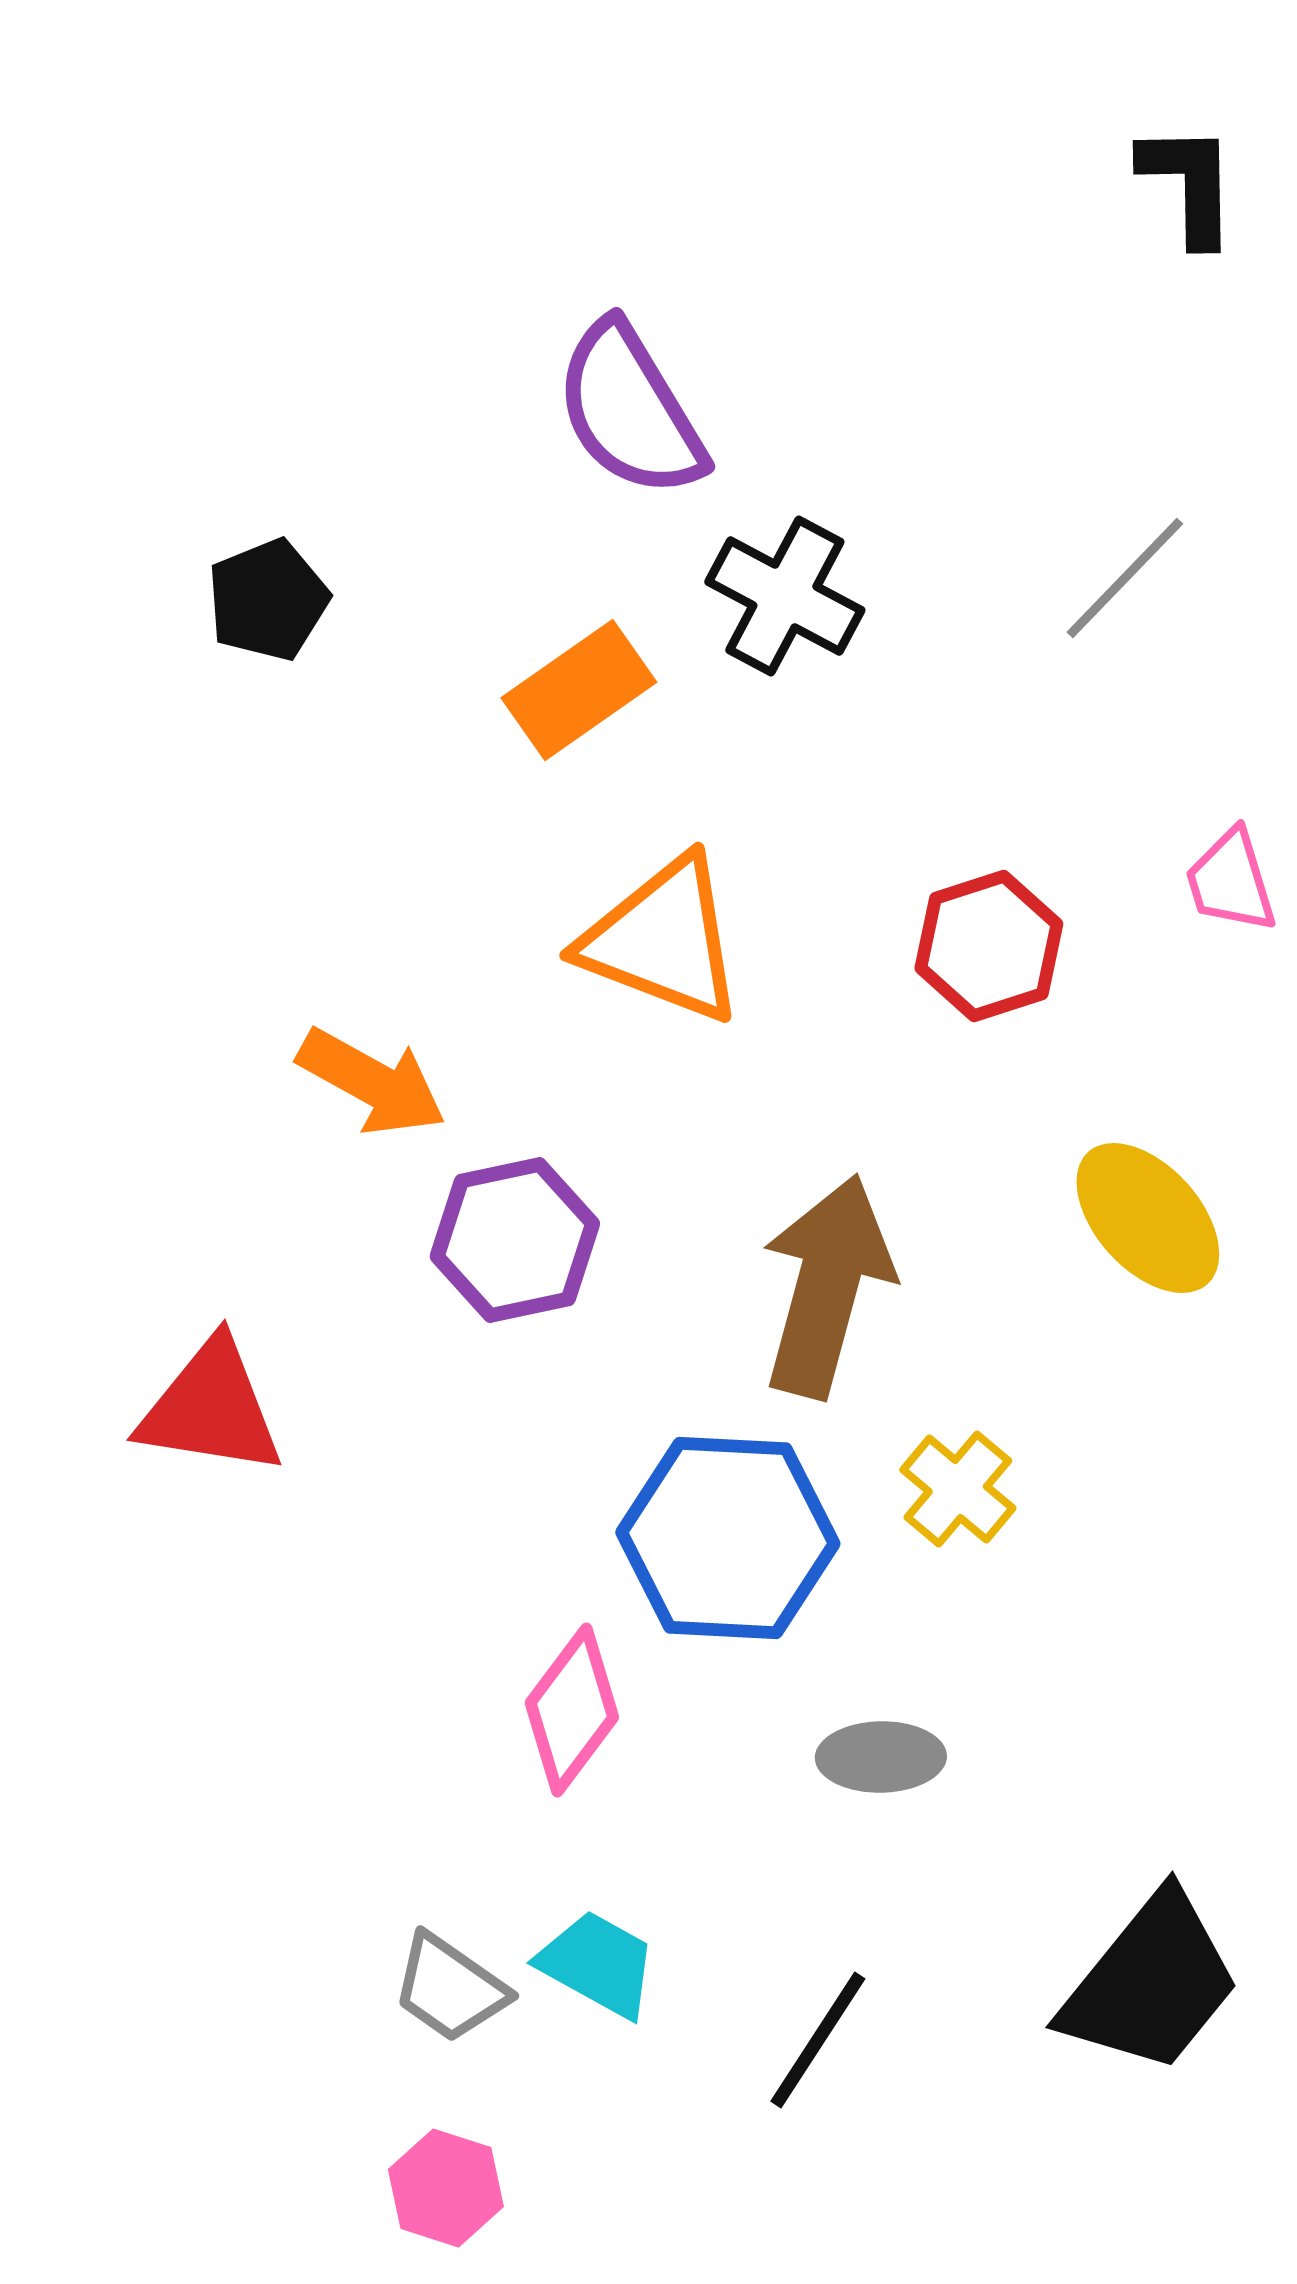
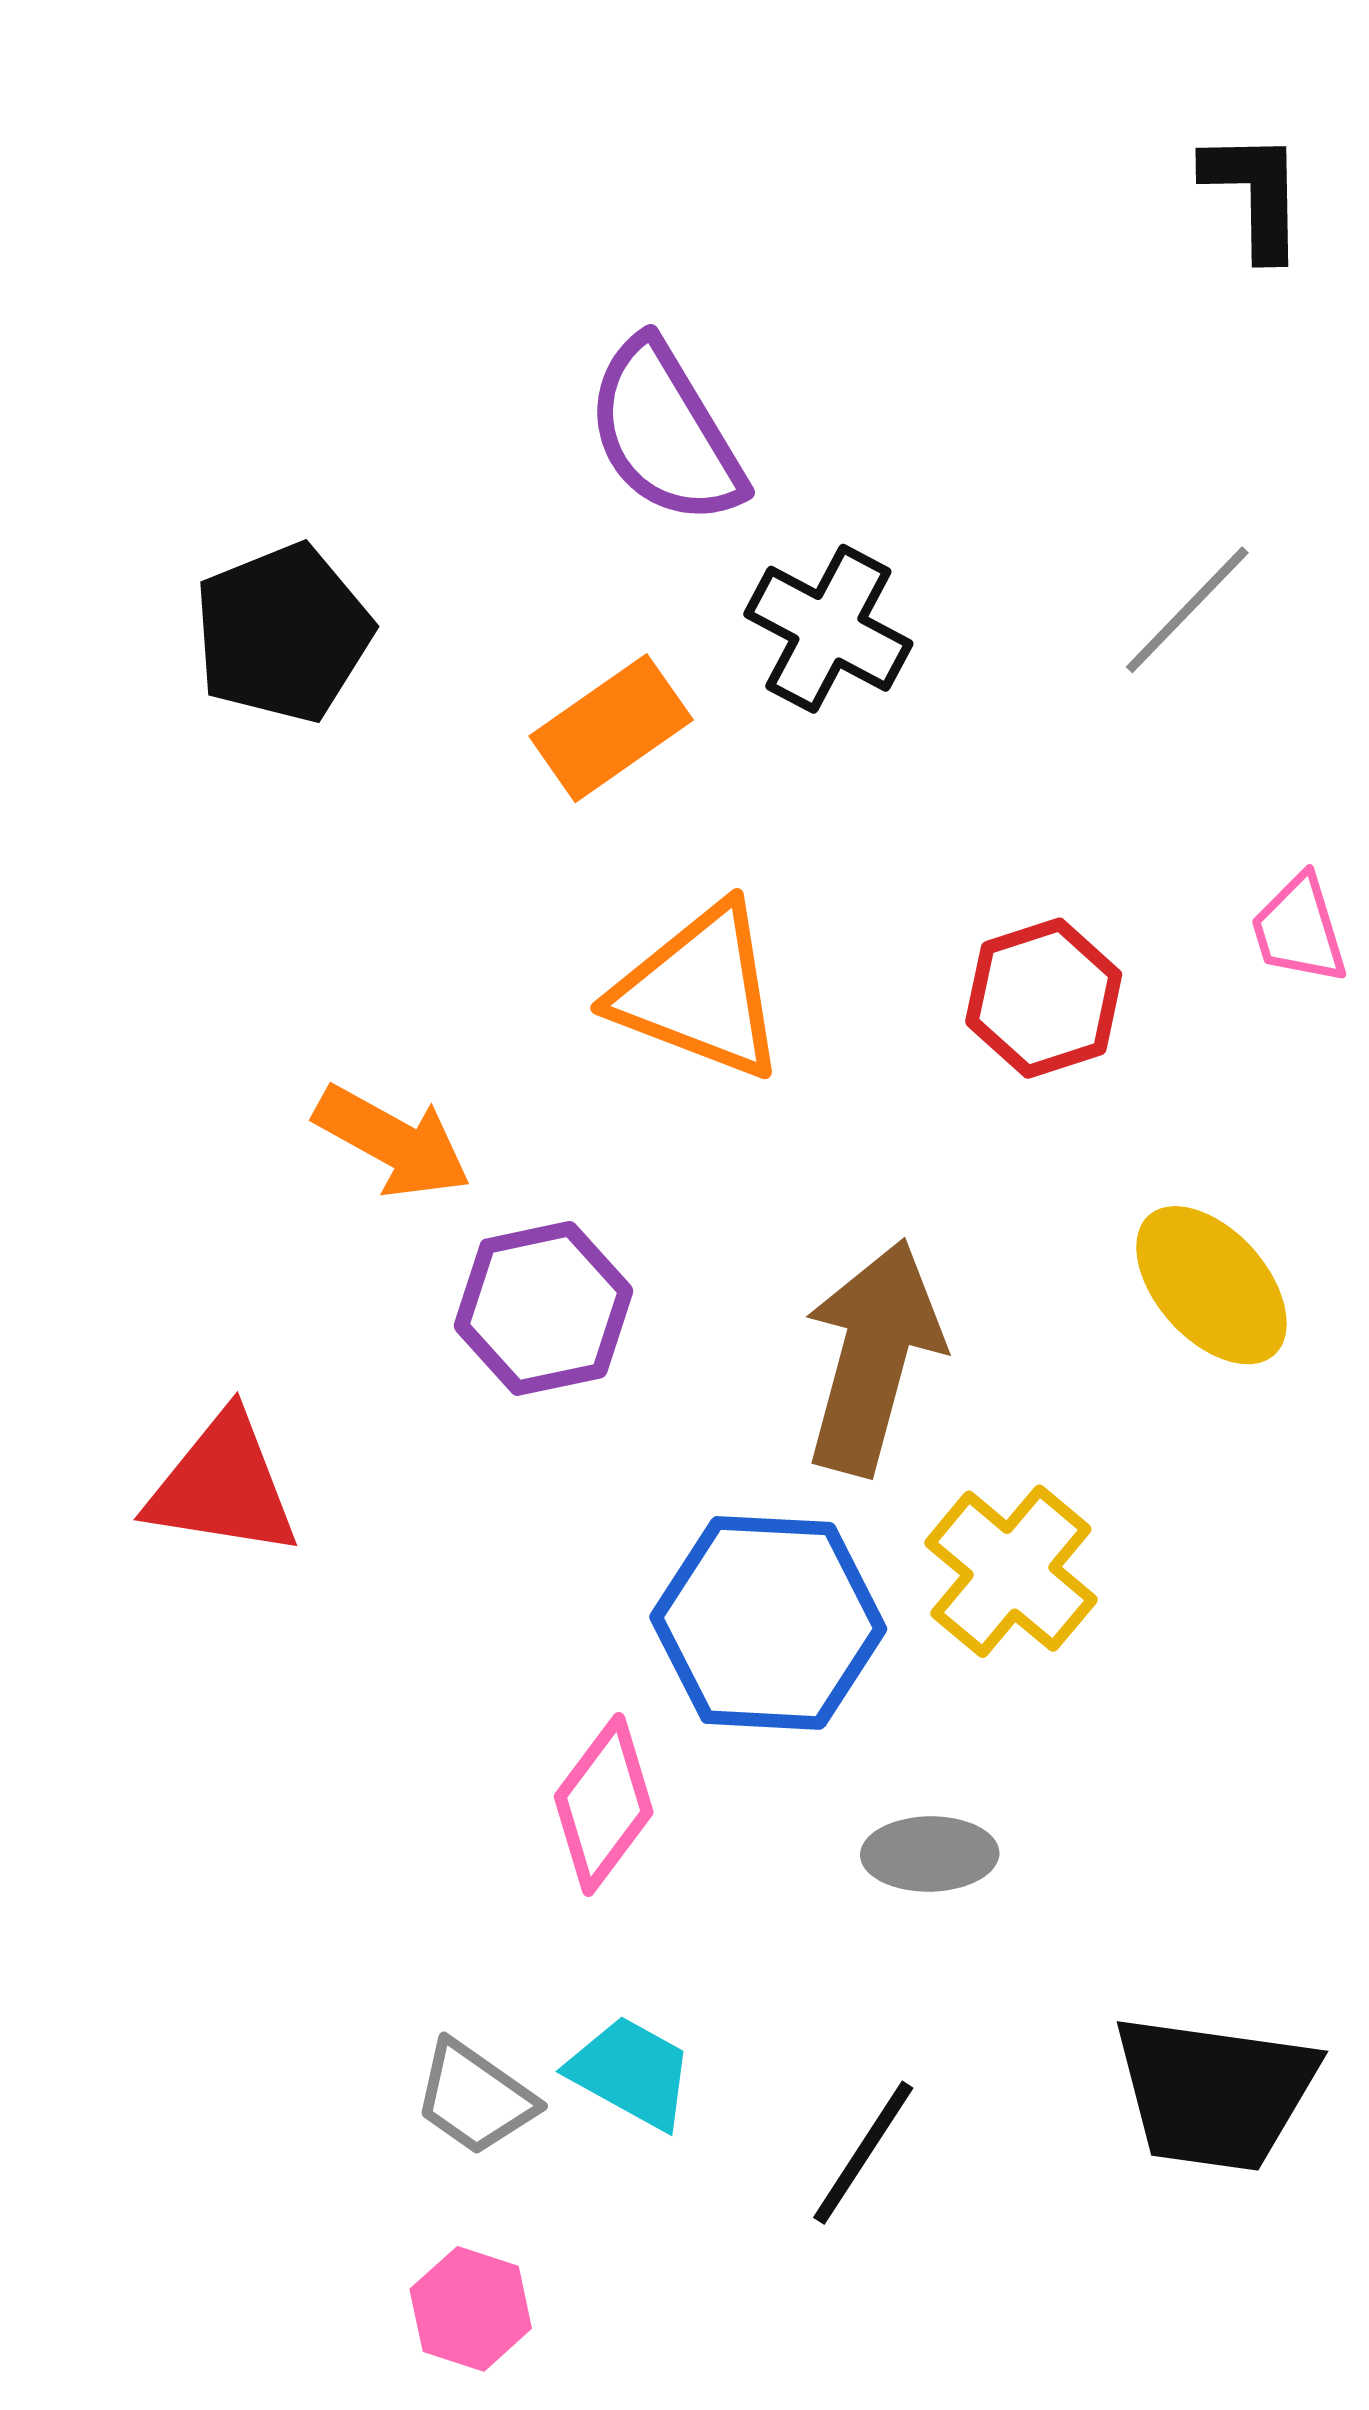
black pentagon: (268, 600) -> (283, 633), size x1.4
yellow cross: (958, 1489) -> (1011, 1571), size x1.4
black trapezoid: (1151, 1983) -> (1215, 2093), turned 59

